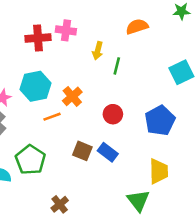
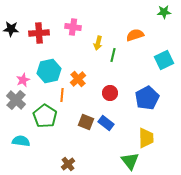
orange semicircle: (137, 27) -> (135, 35), moved
red cross: (38, 38) -> (39, 33), moved
orange line: (52, 117) -> (62, 95), turned -64
green pentagon: (30, 160) -> (45, 116), moved

